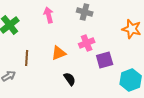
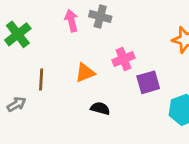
gray cross: (85, 12) -> (100, 16), moved
black semicircle: (70, 79) -> (100, 108), turned -40

